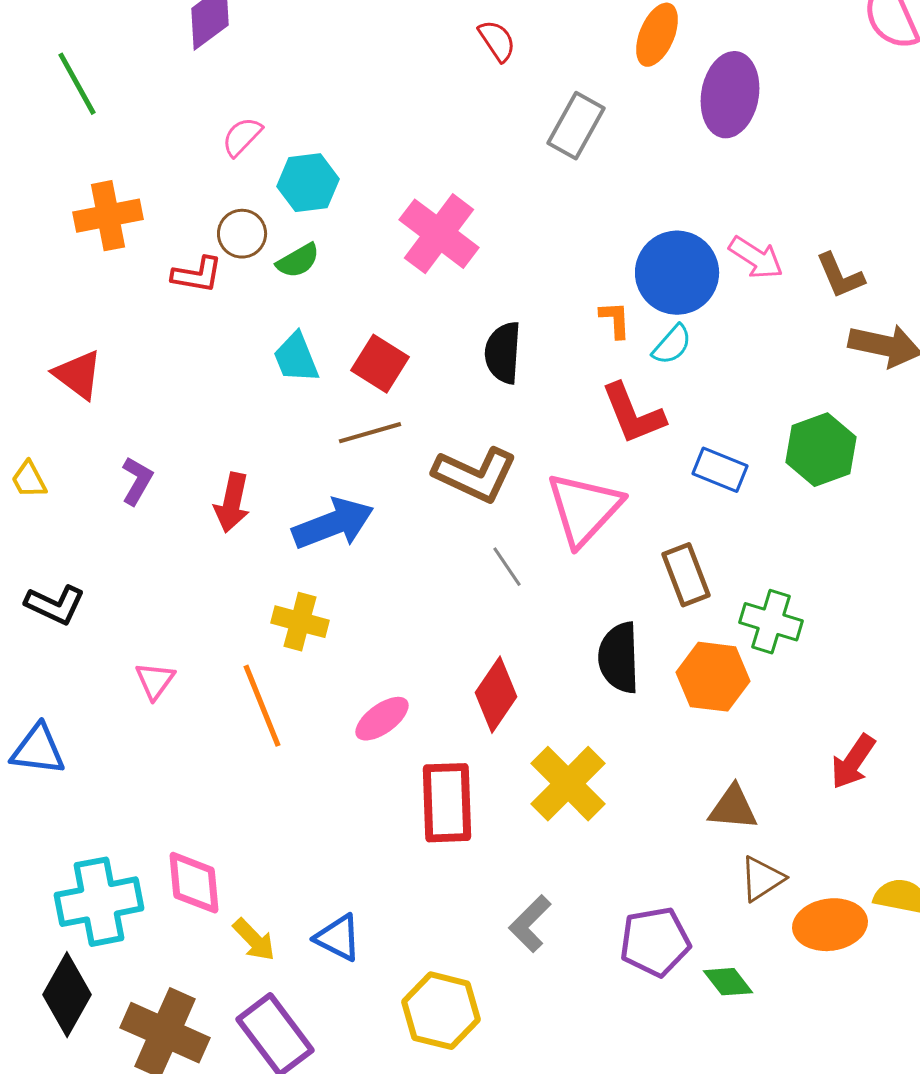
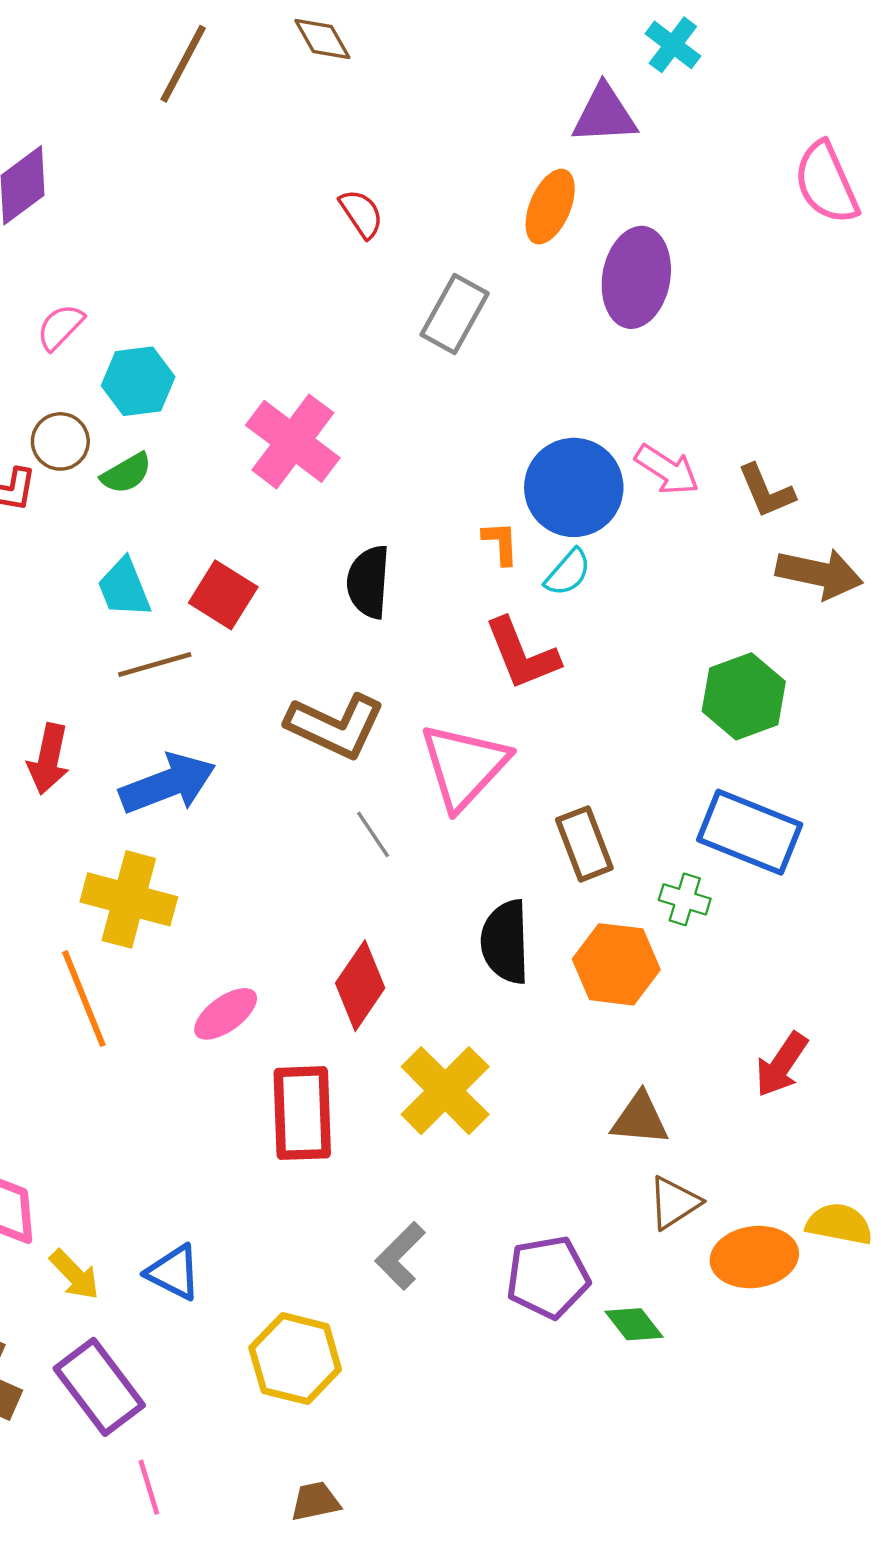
brown line: (370, 433) -> (155, 665), moved
blue rectangle: (720, 470) -> (750, 832), moved, size x1.6
yellow cross: (300, 622) -> (129, 899), size x1.4
green cross: (771, 622) -> (685, 899), size x0.7

